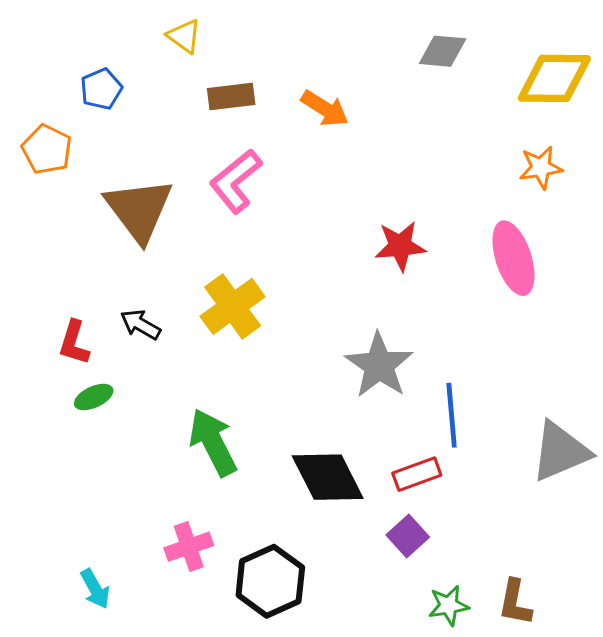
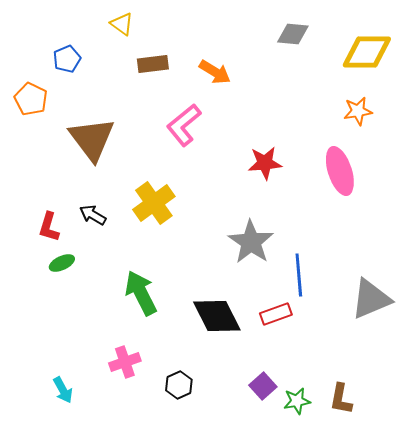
pink L-shape: (236, 181) -> (184, 125), moved
purple square: (408, 536) -> (263, 386), moved
black hexagon: (270, 581) -> (179, 385), size x0.6

